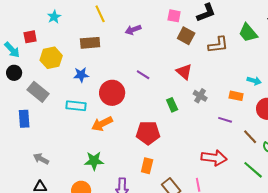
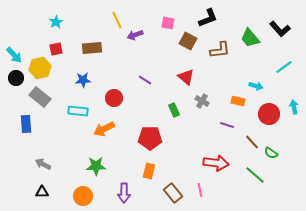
yellow line: (100, 14) -> (117, 20), moved
pink square: (174, 16) -> (168, 23), moved
red square: (30, 37) -> (56, 49), moved
yellow hexagon: (51, 58) -> (40, 68), moved
red circle: (112, 93) -> (114, 98), size x0.7

